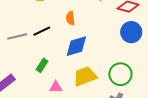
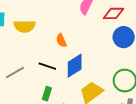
black line: (42, 31) -> (47, 66), moved, turned 60

